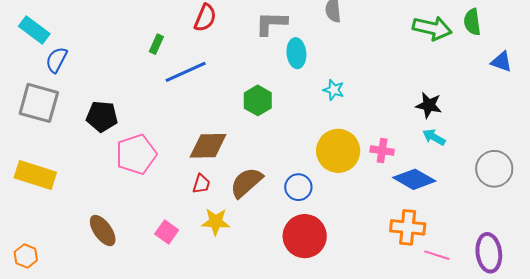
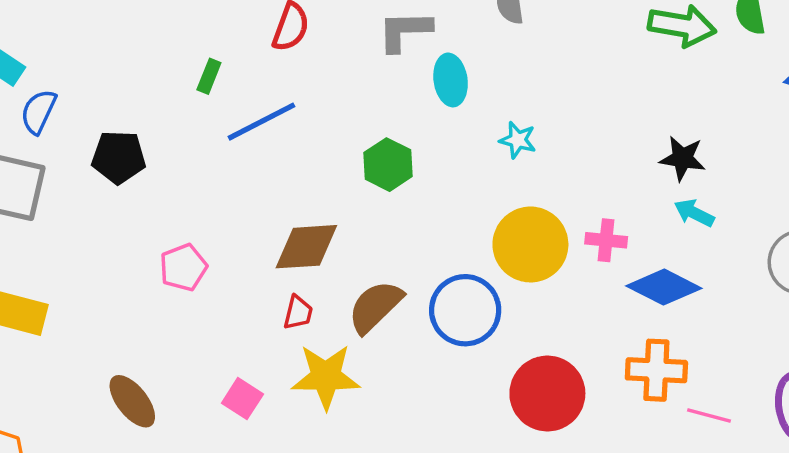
black pentagon: (102, 117) -> (119, 157), moved
pink pentagon: (136, 154) -> (183, 267), size x0.7
blue circle: (298, 187) -> (465, 310), size x1.5
yellow star: (216, 222) -> (326, 377), size x1.4
red circle: (305, 236) -> (547, 394), moved

